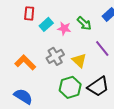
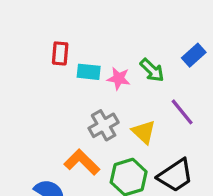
cyan rectangle: (46, 24) -> (89, 72), turned 48
orange L-shape: (25, 62) -> (82, 162), moved

